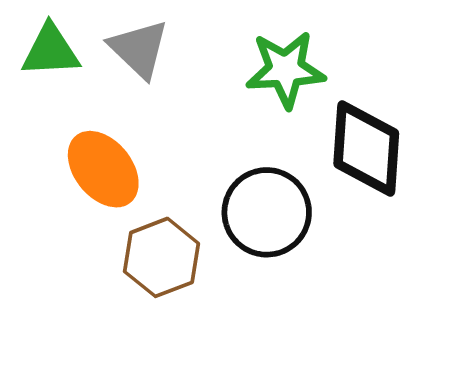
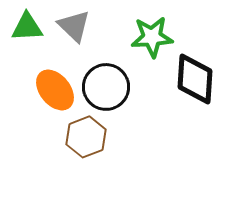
black circle: (267, 212) -> (106, 87), moved

